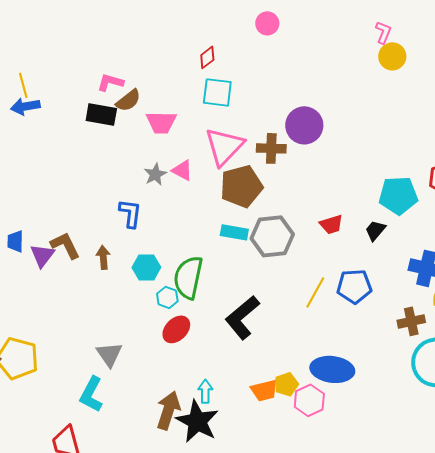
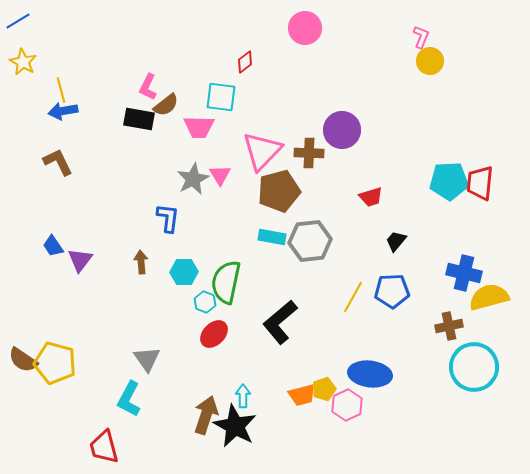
pink circle: (267, 23) -> (305, 28), size x1.4
pink L-shape: (110, 82) -> (148, 87), turned -80
cyan square: (217, 92) -> (221, 97), moved
pink triangle: (182, 170) -> (220, 175), turned 30
gray star: (155, 174) -> (193, 179), size x1.4
cyan pentagon: (398, 195) -> (449, 181), moved
red trapezoid: (331, 224) -> (371, 197), moved
black trapezoid: (375, 230) -> (396, 241), moved
blue trapezoid: (15, 241) -> (53, 246), turned -35
brown L-shape: (65, 245) -> (58, 162), moved

